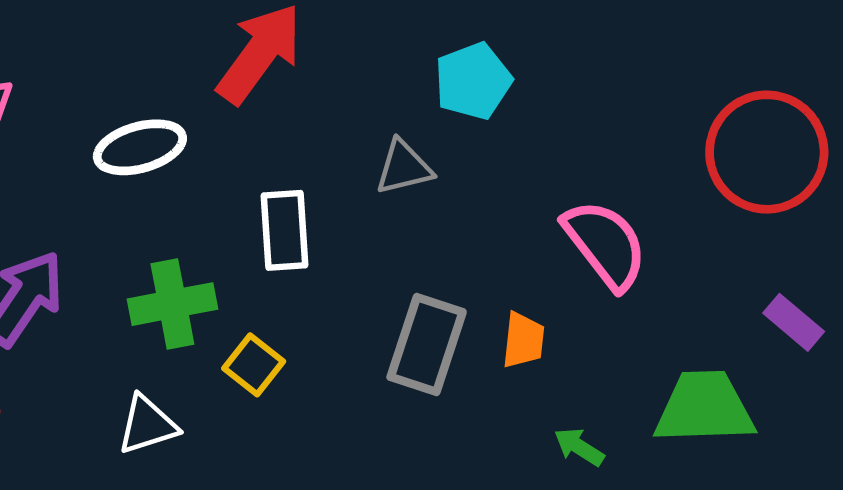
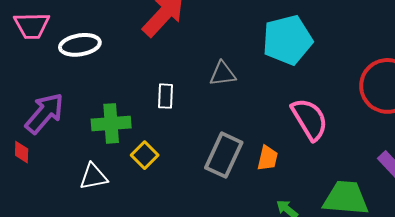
cyan pentagon: (473, 81) -> (287, 40), moved, size x1.4
white ellipse: (140, 147) -> (80, 45), moved
white rectangle: (284, 230) -> (166, 96), size x0.7

